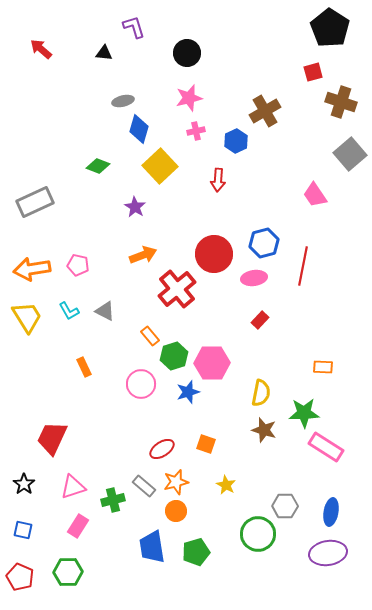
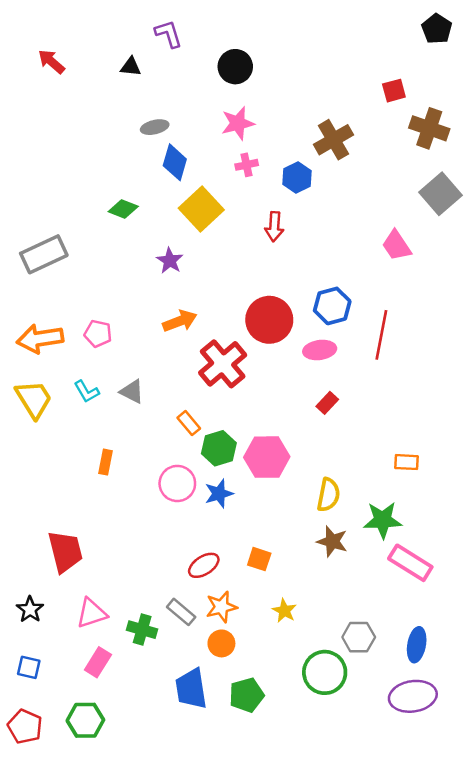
black pentagon: (330, 28) -> (437, 29), moved, size x0.6
orange rectangle: (84, 367) -> (106, 462), turned 36
blue star: (188, 392) -> (219, 494), moved
red trapezoid: (52, 438) -> (65, 552), turned 141
green cross: (113, 500) -> (142, 630), turned 30

